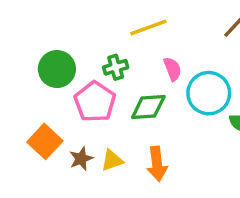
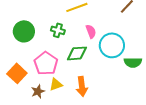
green cross: (116, 67) -> (58, 30), turned 32
pink pentagon: (95, 102) -> (46, 63), moved
brown star: (81, 159) -> (38, 91), moved

